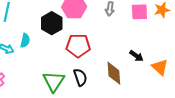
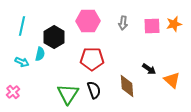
black hexagon: (52, 23) -> (54, 37), moved

